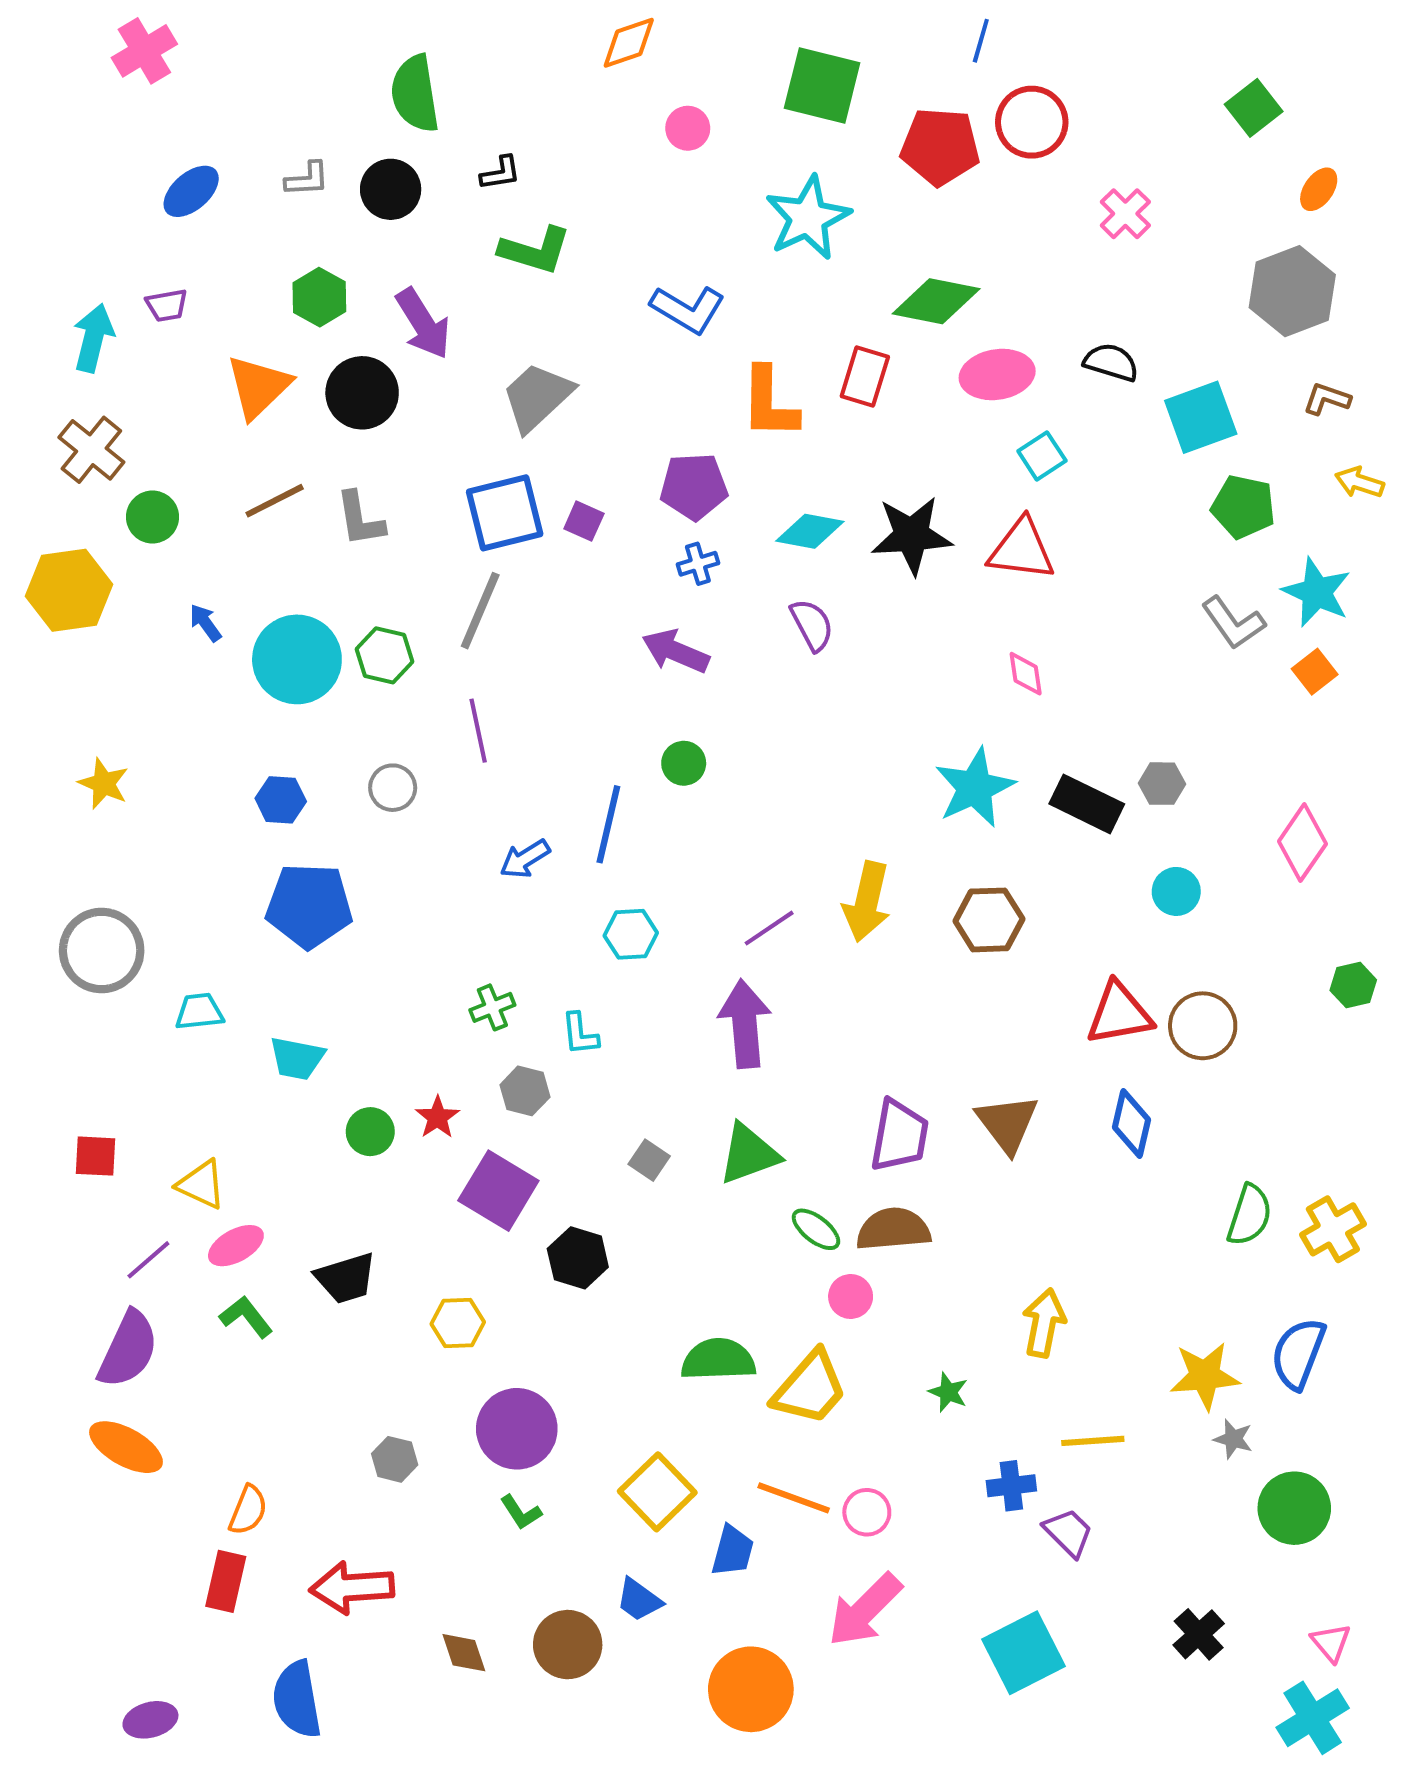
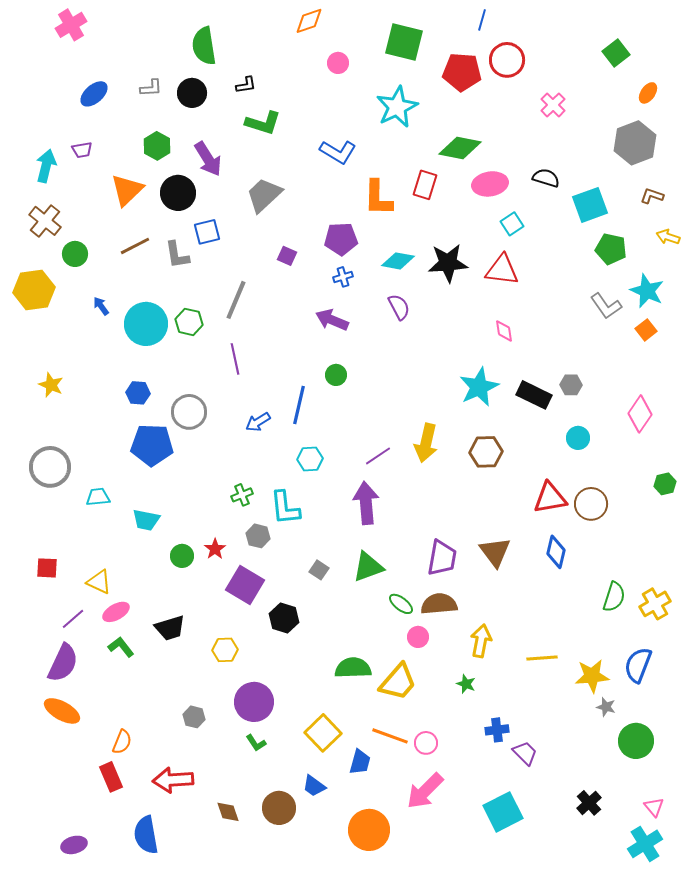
blue square: (505, 513) -> (207, 232), moved, size x0.7
gray circle: (393, 788) -> (189, 412), moved, size x1.5
cyan L-shape: (580, 1034) -> (285, 508), size x1.6
yellow arrow: (1044, 1323) -> (481, 641), moved
yellow line: (1093, 1441) -> (542, 658), moved
red rectangle: (226, 1581) -> (111, 777), turned -36

